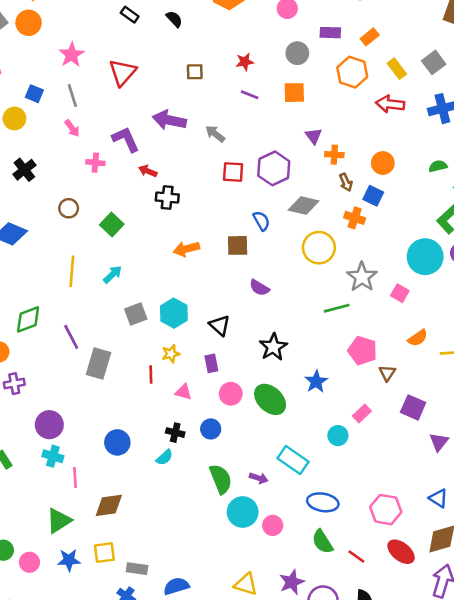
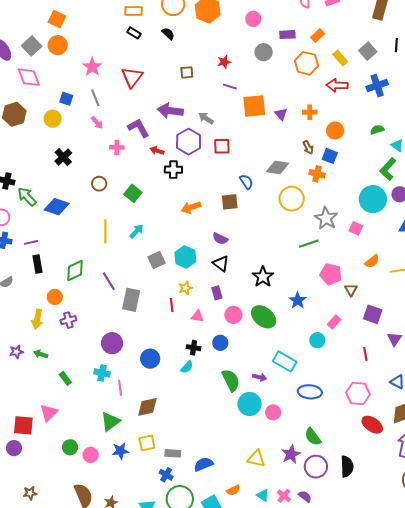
orange square: (294, 93) -> (254, 106), moved, size x1.4
orange cross: (334, 155) -> (310, 112), moved
purple hexagon: (274, 168) -> (189, 142), moved
purple semicircle: (259, 288) -> (220, 239), moved
purple circle: (49, 425) -> (112, 343), moved
green semicircle: (322, 542) -> (313, 437), moved
red line: (356, 557) -> (365, 354), moved, turned 48

